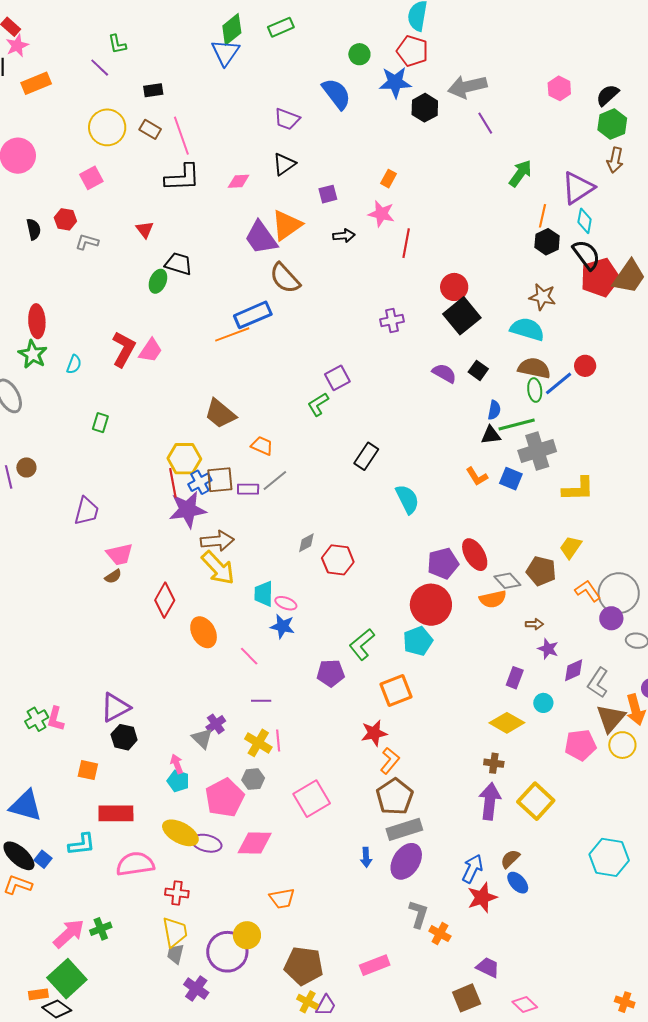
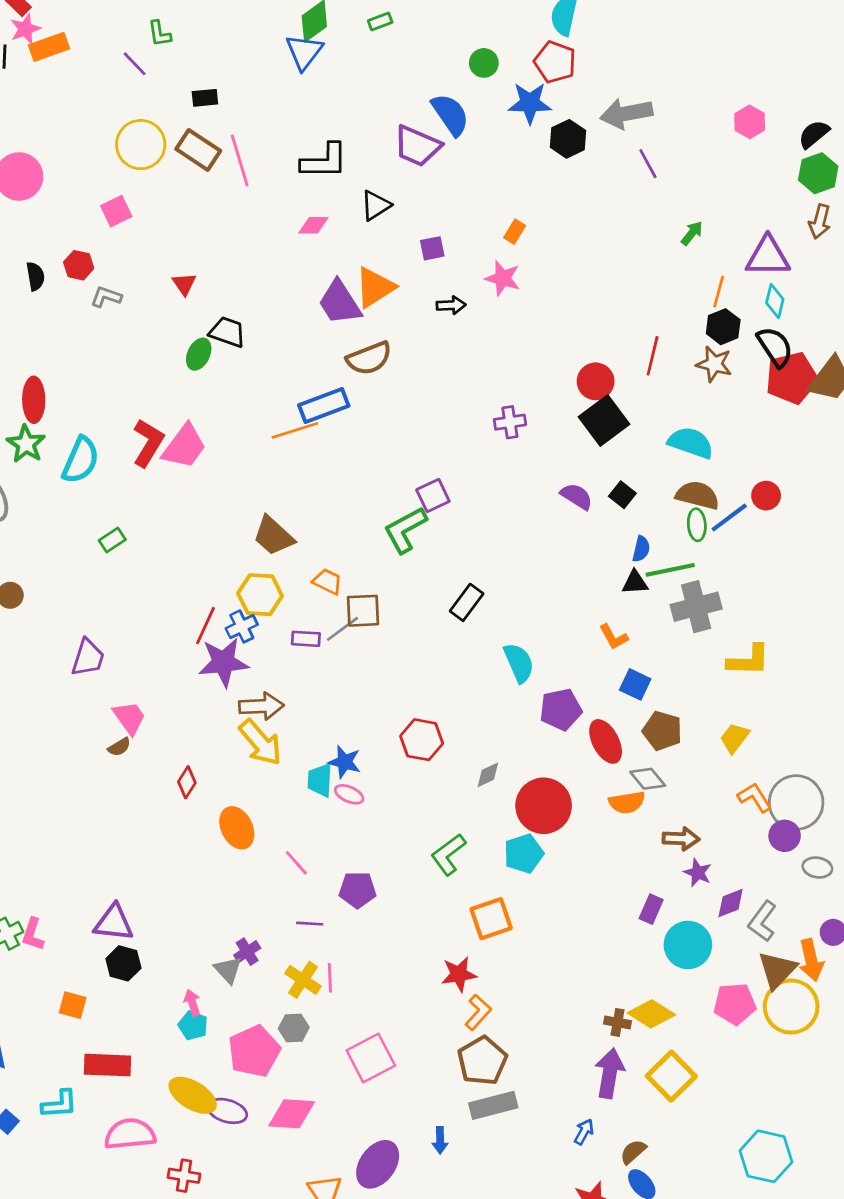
green rectangle: (281, 27) -> (380, 21), size x0.7
orange rectangle: (36, 83) -> (49, 47), moved
purple trapezoid: (287, 119) -> (417, 146), moved, size x1.4
brown rectangle: (150, 129) -> (198, 150), size x1.5
green arrow: (520, 173) -> (692, 233), size x0.7
black L-shape: (182, 178) -> (324, 161), moved
purple triangle: (578, 188) -> (768, 257), turned 30
red line: (406, 243) -> (653, 356), moved
brown semicircle: (285, 278) -> (369, 358), turned -72
brown star: (542, 297) -> (714, 364), moved
pink trapezoid: (151, 350) -> (184, 446), size x1.4
cyan semicircle: (74, 364) -> (81, 460), size x1.8
green L-shape: (318, 404) -> (405, 530), size x1.5
green rectangle: (100, 423) -> (112, 540), turned 36
yellow hexagon: (184, 459) -> (260, 595), moved
blue square: (511, 479) -> (635, 684), moved
brown square: (220, 480) -> (363, 611), moved
red line: (173, 483) -> (206, 626), turned 32
gray diamond: (306, 543) -> (488, 775), moved
pink trapezoid: (120, 554) -> (129, 718), turned -116
purple pentagon: (443, 563) -> (561, 709), moved
brown pentagon: (541, 571) -> (662, 731), moved
red diamond: (165, 600) -> (187, 782), size x0.7
brown arrow: (534, 624) -> (681, 839), size x1.5
blue star: (282, 626) -> (345, 762), moved
purple pentagon: (331, 673) -> (358, 890), moved
cyan circle: (543, 703) -> (688, 945), size x1.8
purple triangle: (115, 707) -> (114, 923), turned 32
yellow diamond: (507, 723) -> (651, 1014), moved
yellow circle: (622, 745) -> (791, 1007), size x1.5
purple ellipse: (406, 861) -> (378, 1164), moved
blue arrow: (472, 869) -> (584, 1132), moved, size x0.7

